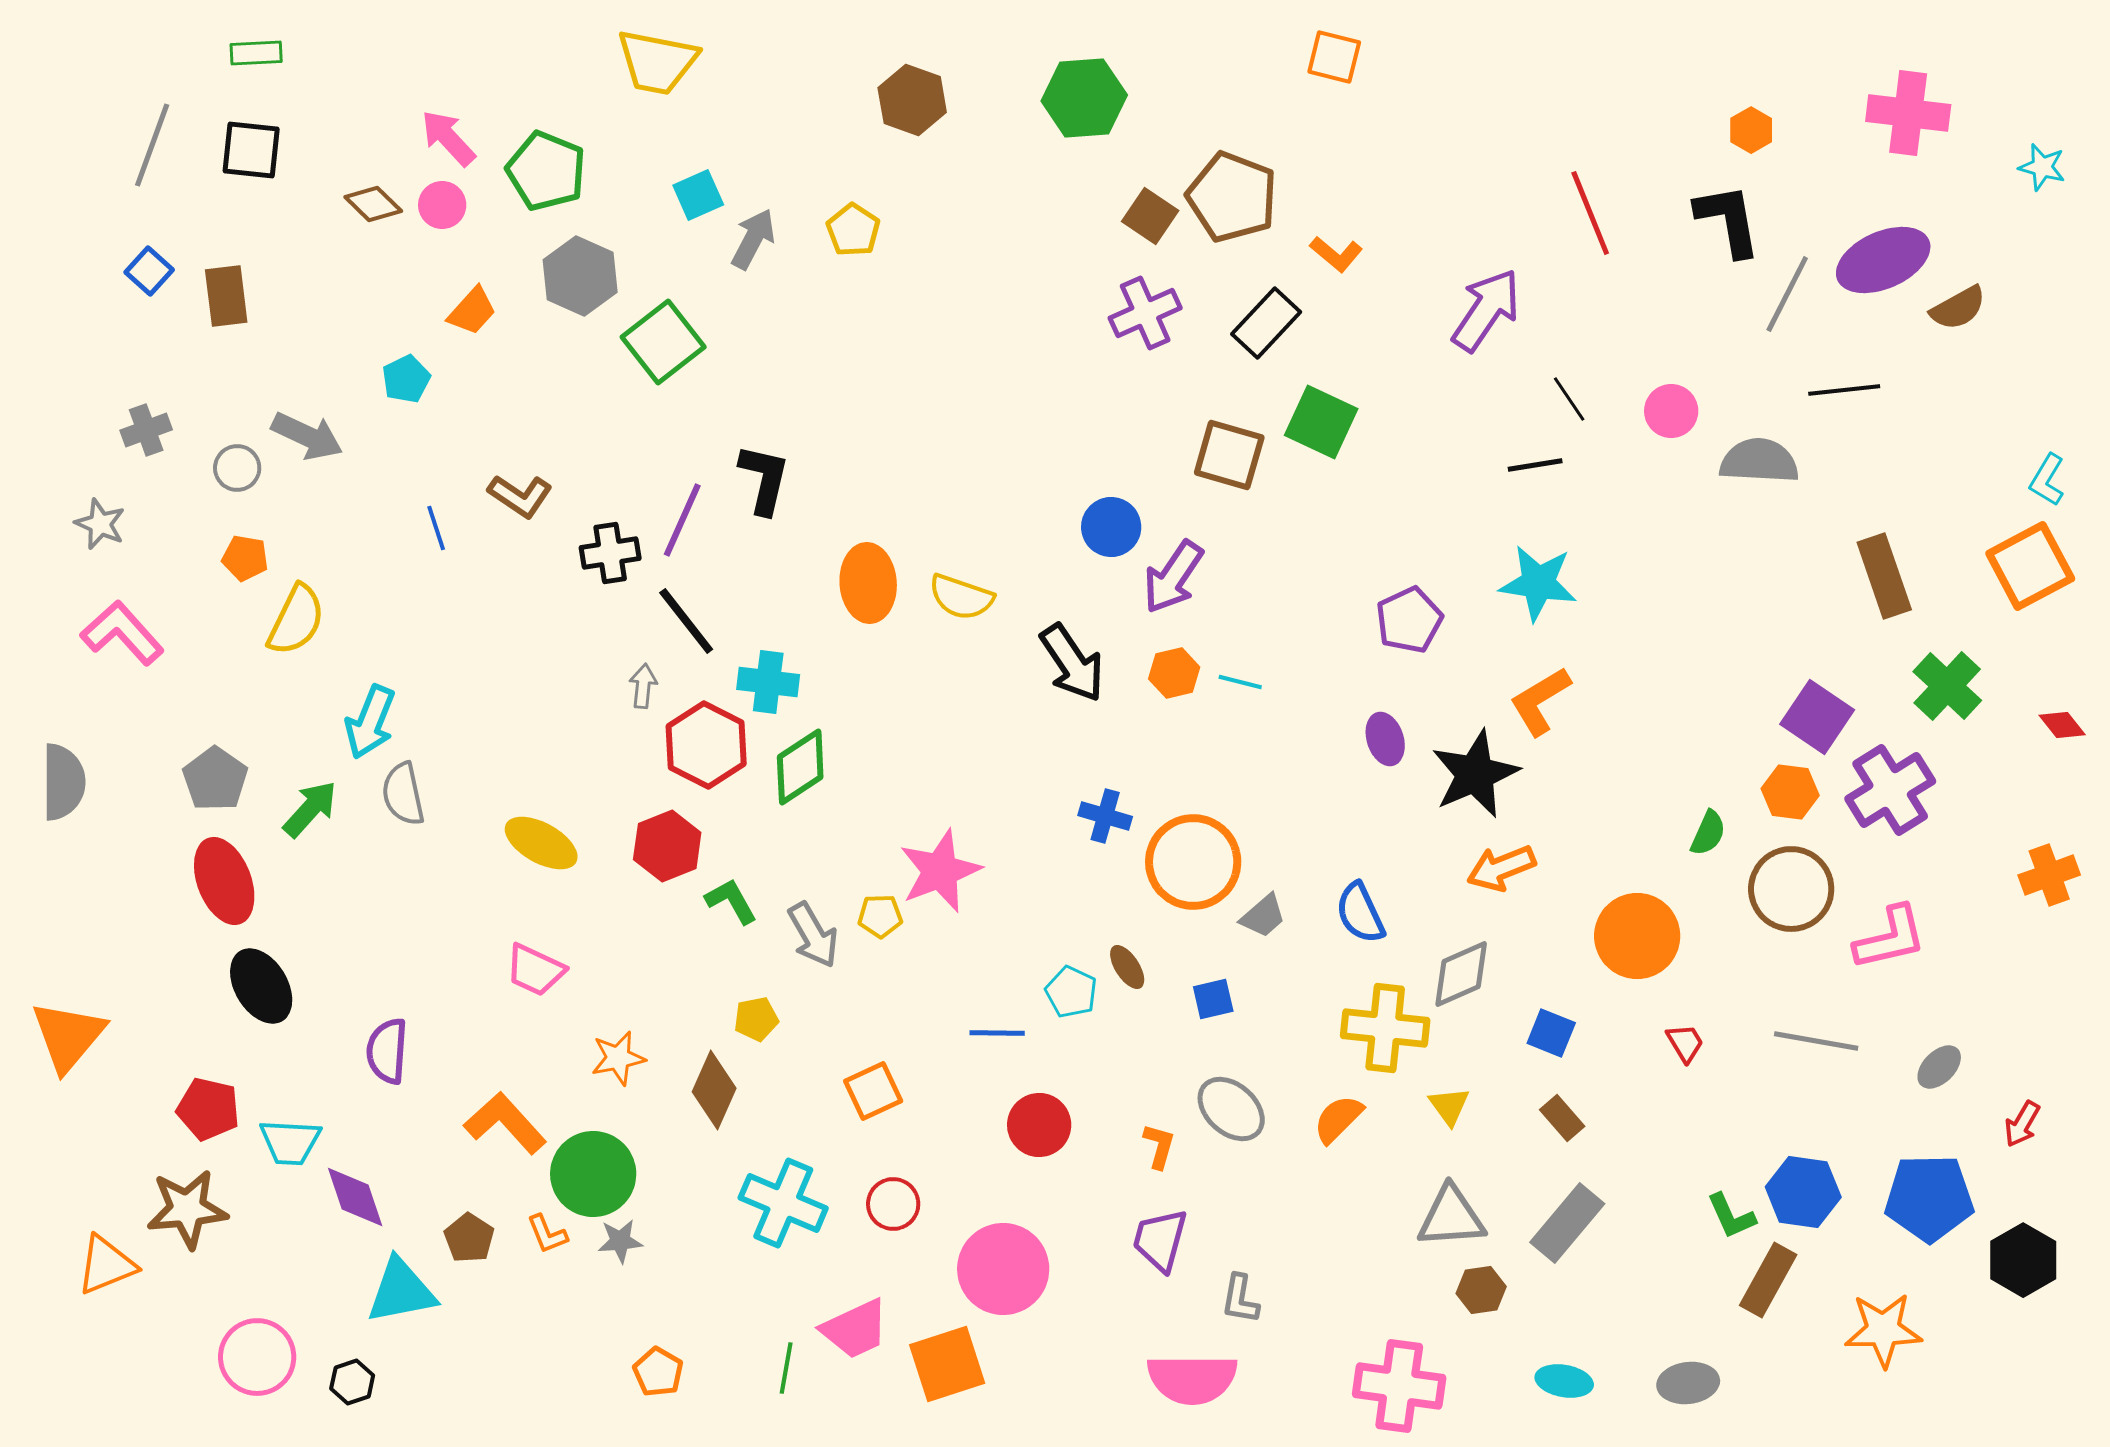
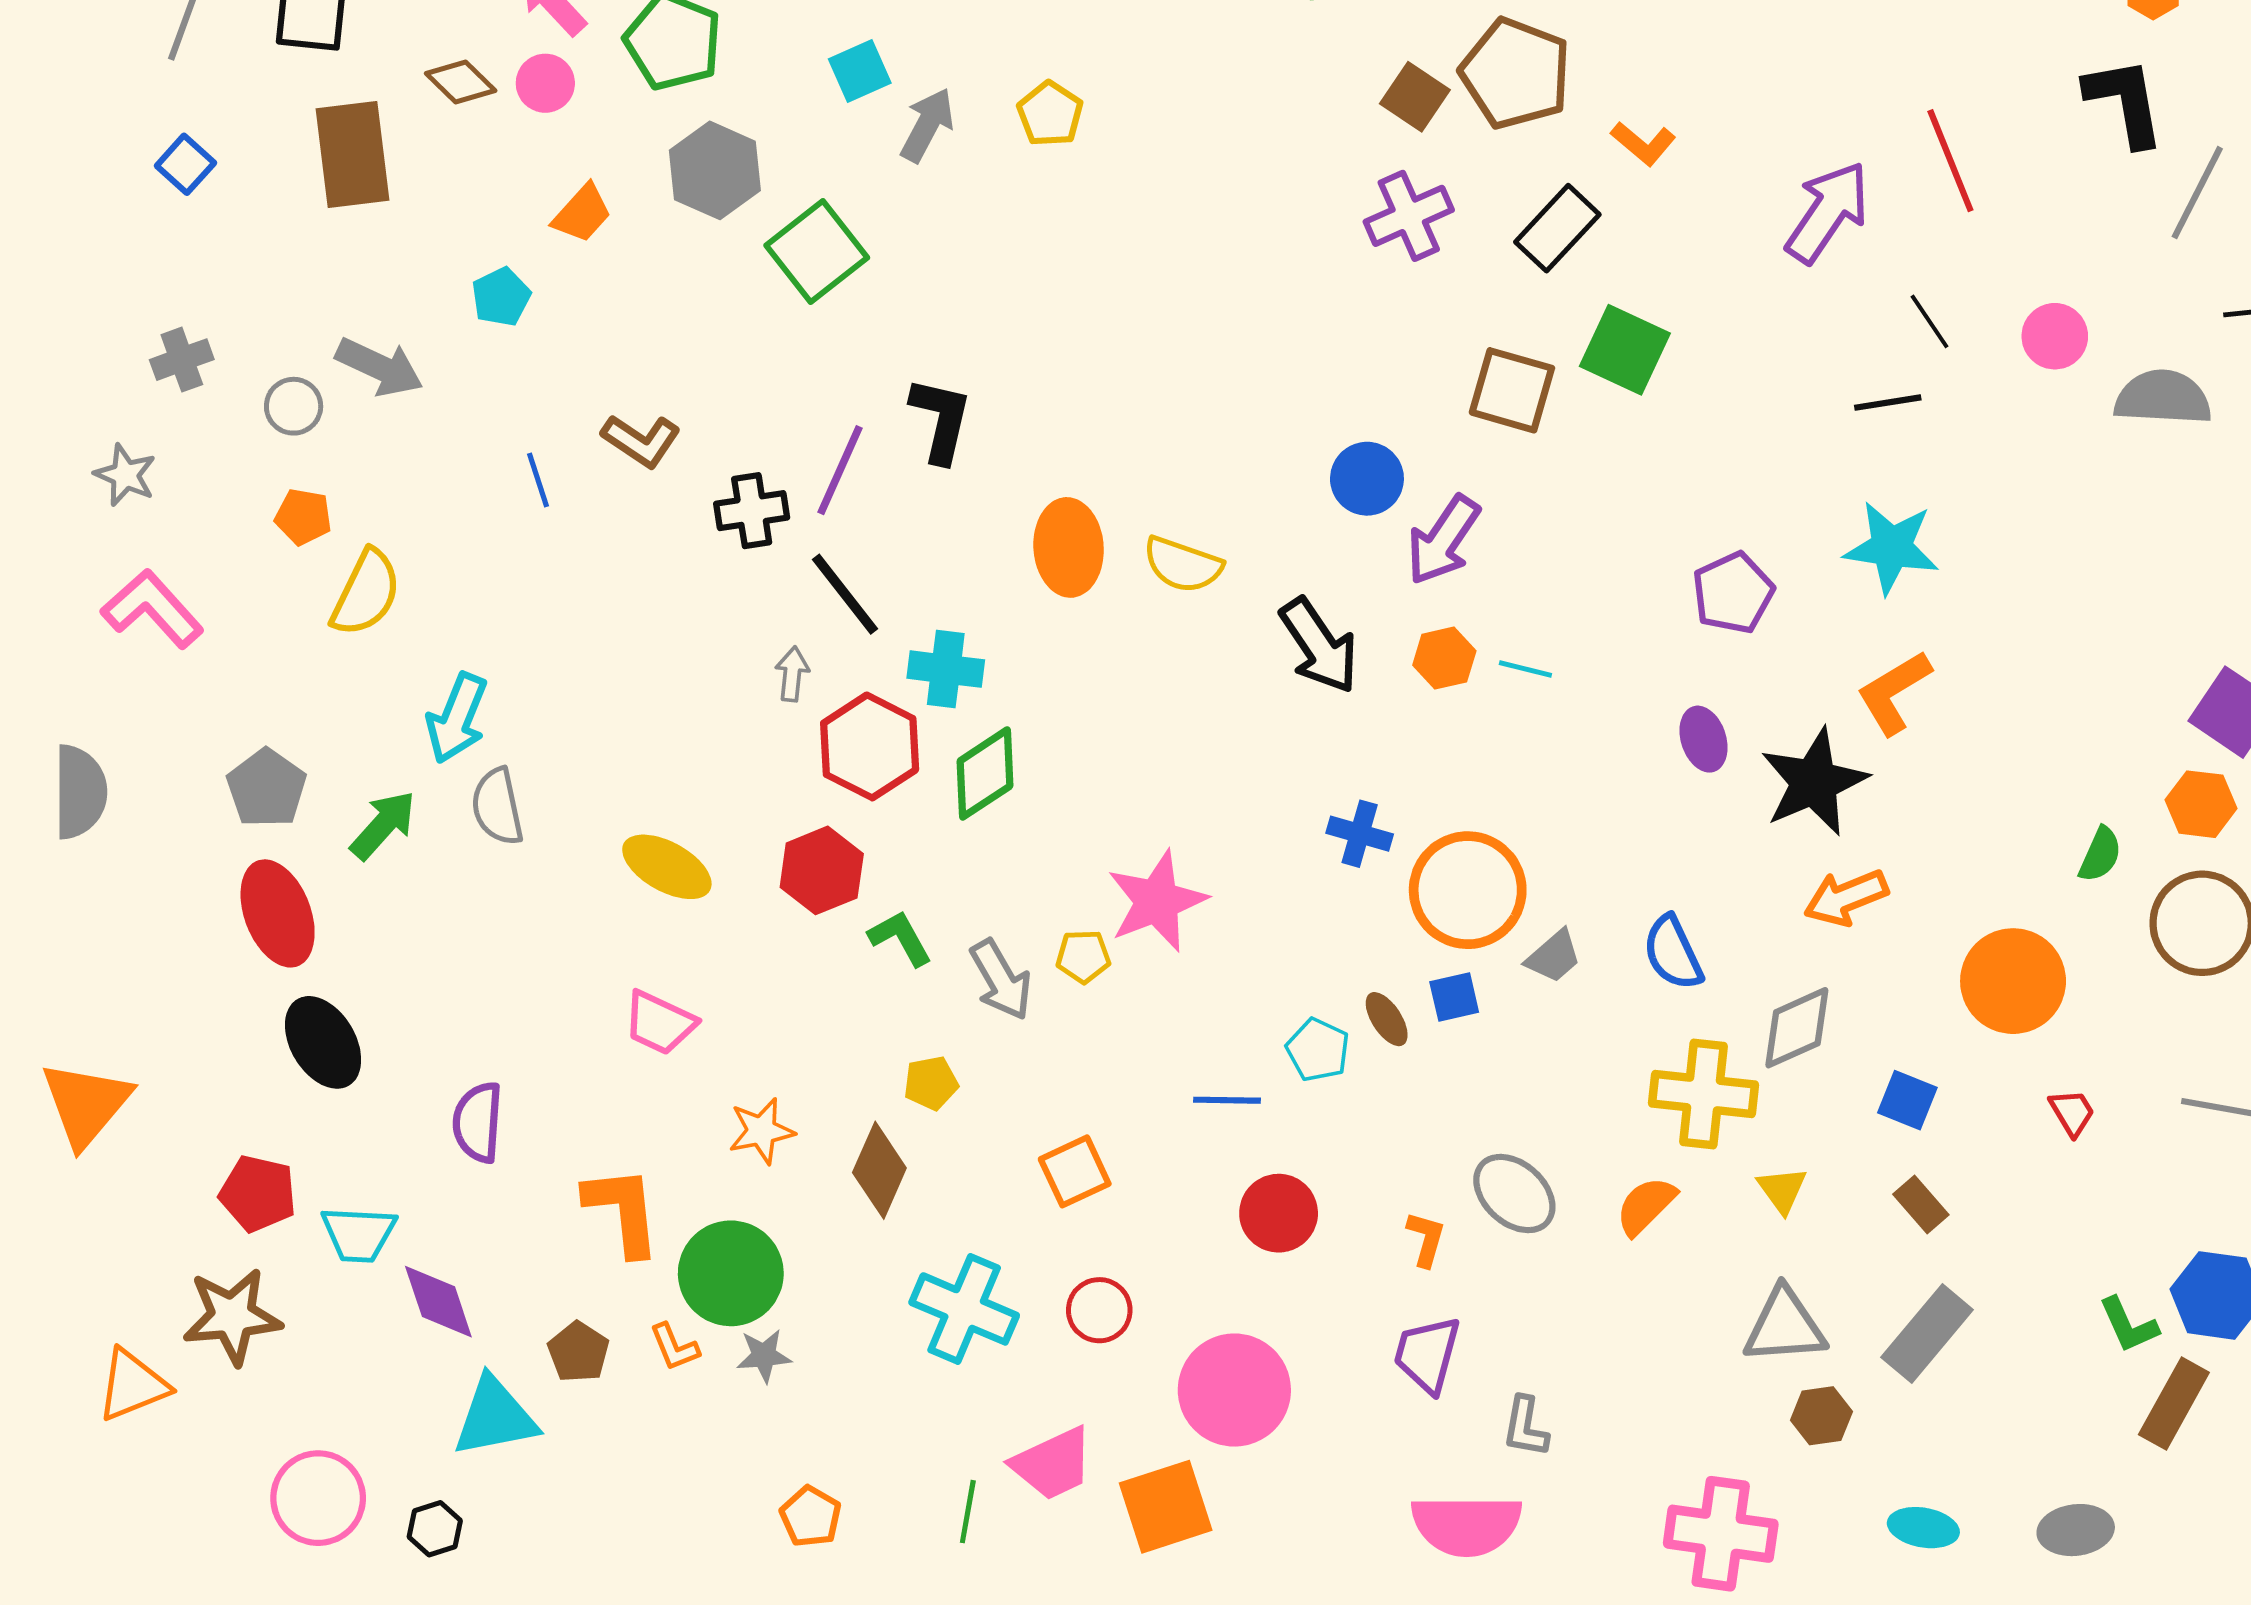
red line: (1590, 213) -> (1950, 161), moved
brown rectangle: (226, 296) -> (352, 154), moved, size x1.4
blue square: (1213, 999) -> (1454, 997), moved
orange L-shape: (505, 1123) -> (623, 1211), turned 36

